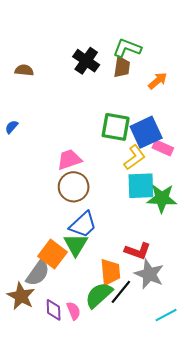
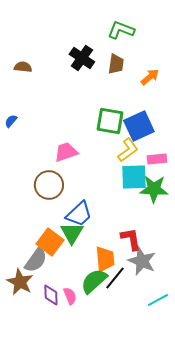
green L-shape: (127, 48) -> (121, 30), moved
pink rectangle: (163, 148) -> (157, 159), moved, turned -30
brown circle: (74, 187) -> (49, 185), moved
red L-shape: (138, 251) -> (131, 239), turned -120

